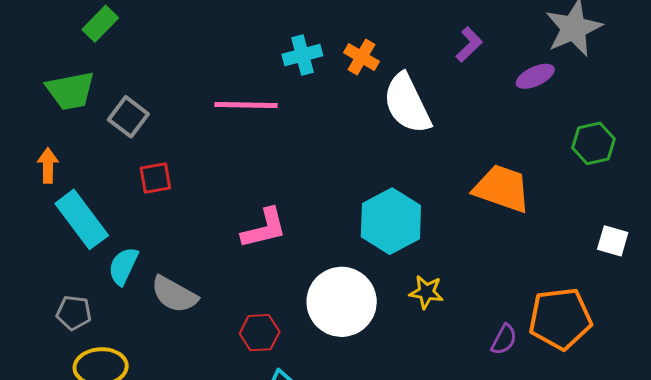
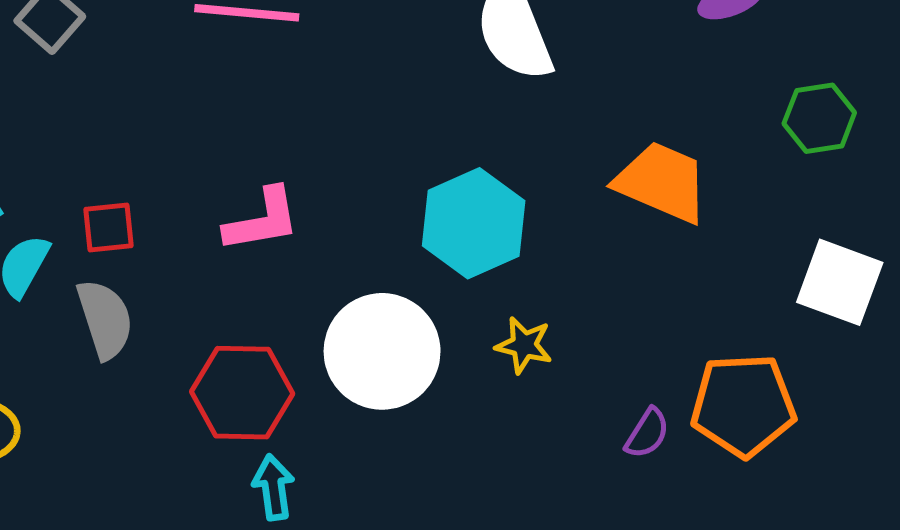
red square: (155, 178) -> (108, 228), moved
white square: (613, 241) -> (840, 282), size x1.6
gray semicircle: (174, 294) -> (105, 319), turned -141
red hexagon: (260, 333) -> (242, 393), size x1.5

